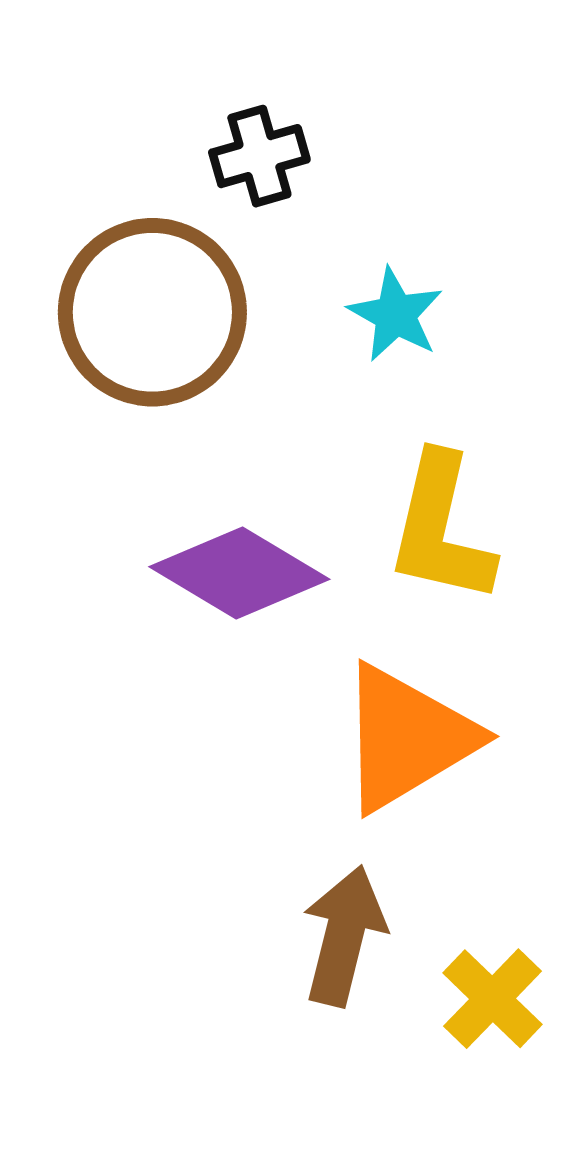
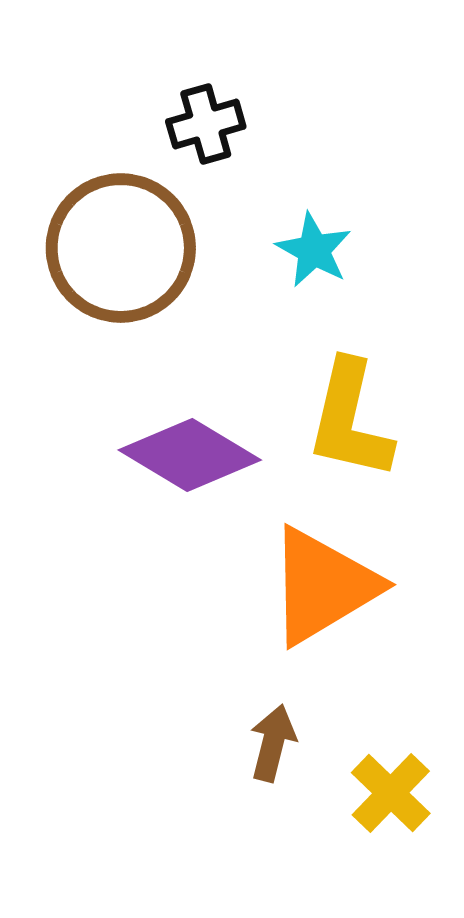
brown arrow: (344, 936) -> (273, 743), size x0.7

